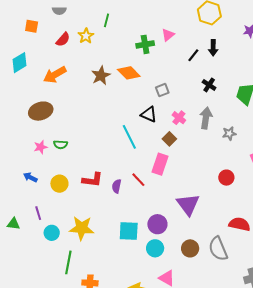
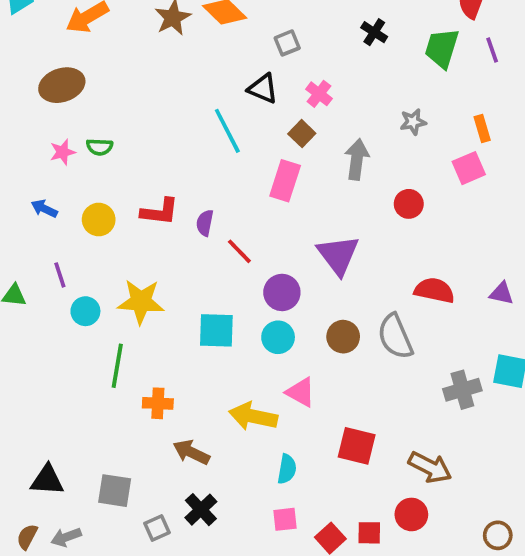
gray arrow: (206, 118) -> (357, 159), moved
red line: (138, 180) -> (239, 251), moved
cyan square: (129, 231) -> (216, 330), moved

